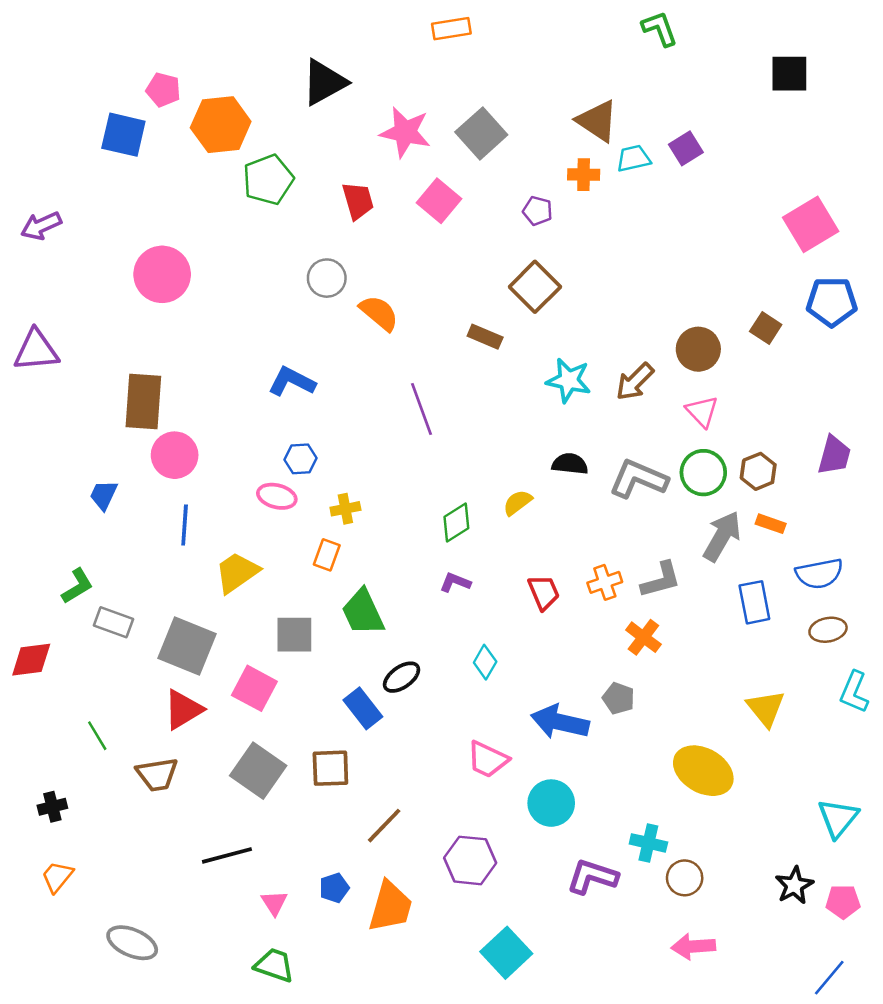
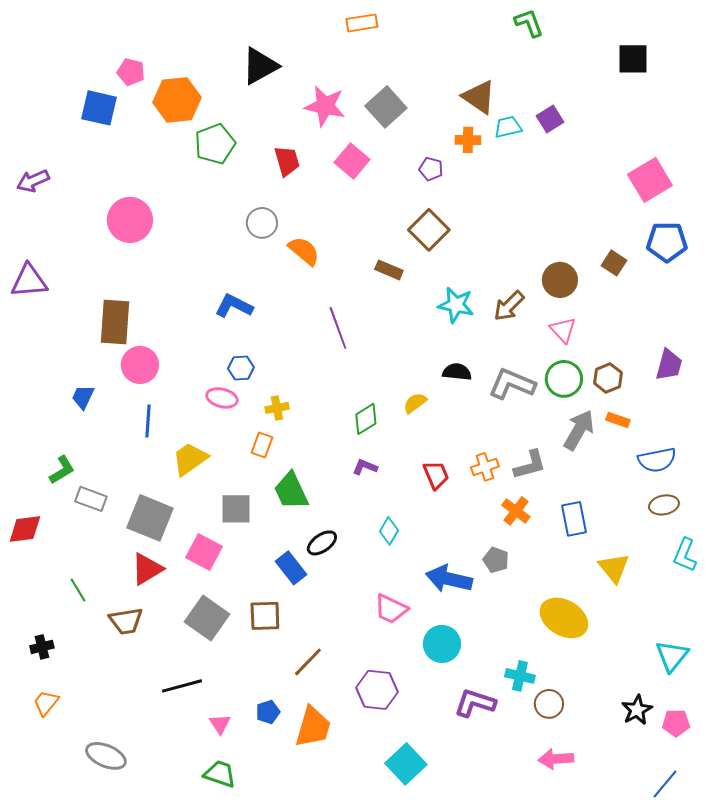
blue rectangle: (754, 602) -> (574, 519), moved

